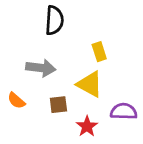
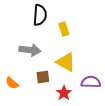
yellow rectangle: (99, 52) -> (64, 29), moved
orange semicircle: (16, 101) -> (12, 83), moved

